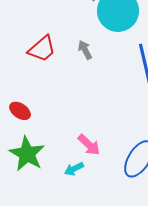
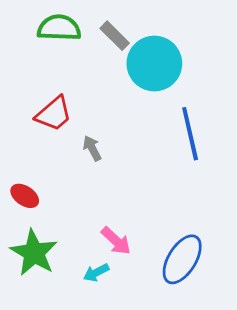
gray arrow: (85, 50) -> (92, 148), moved

